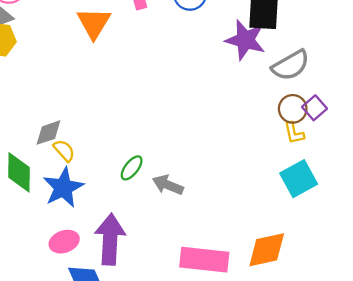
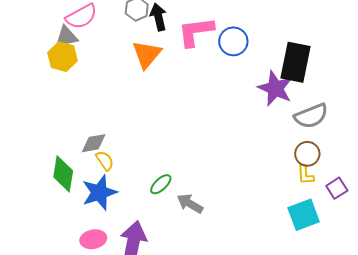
purple square: (314, 108) -> (337, 188), moved

